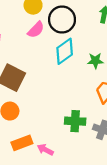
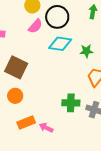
cyan diamond: (65, 51) -> (60, 44), turned 45

